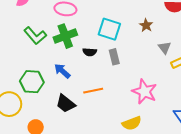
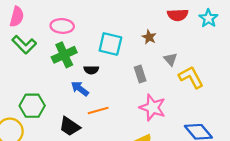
green L-shape: (35, 36) -> (24, 45), moved
gray rectangle: (114, 57) -> (140, 74), moved
blue arrow: (62, 71) -> (80, 89), moved

